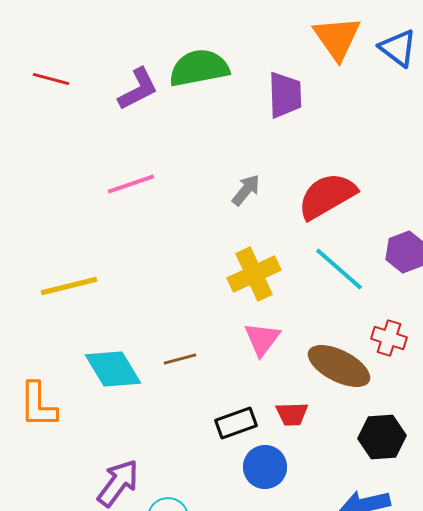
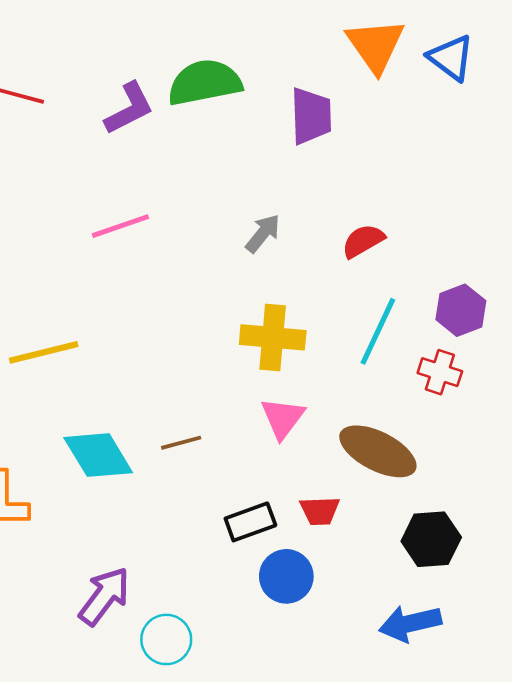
red semicircle: (327, 196) -> (363, 241), size x0.6
cyan line: (339, 269) -> (378, 331), turned 74
yellow cross: (254, 274) -> (273, 337), turned 30
red cross: (389, 338) -> (440, 372), moved

